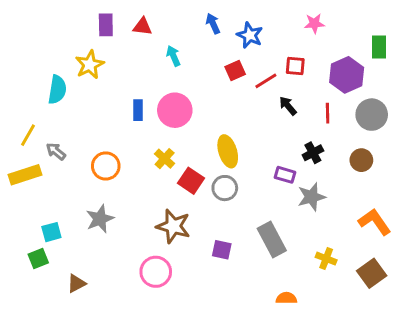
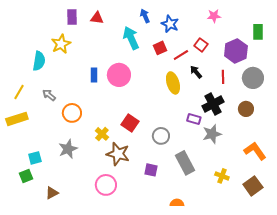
cyan arrow: (173, 56) -> (131, 38), moved, size x1.6
red square: (295, 66) -> (201, 45), turned 32
gray arrow: (56, 151) -> (49, 95), moved
yellow ellipse: (228, 151) -> (173, 83), moved
black cross: (313, 153) -> (213, 104), size x1.5
yellow cross: (165, 159) -> (102, 134), moved
gray circle: (225, 188) -> (161, 136), moved
orange semicircle: (286, 298) -> (177, 203), moved

